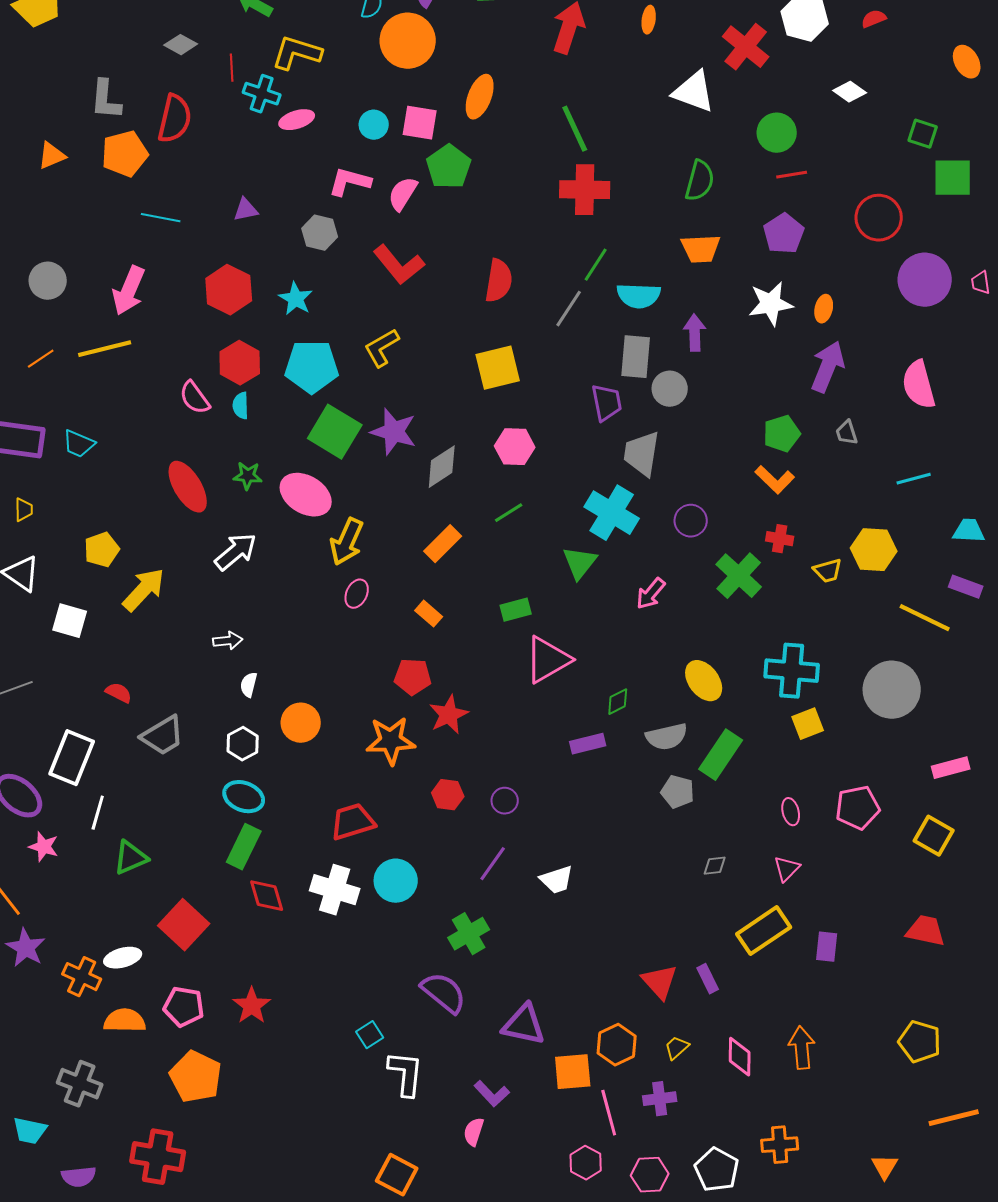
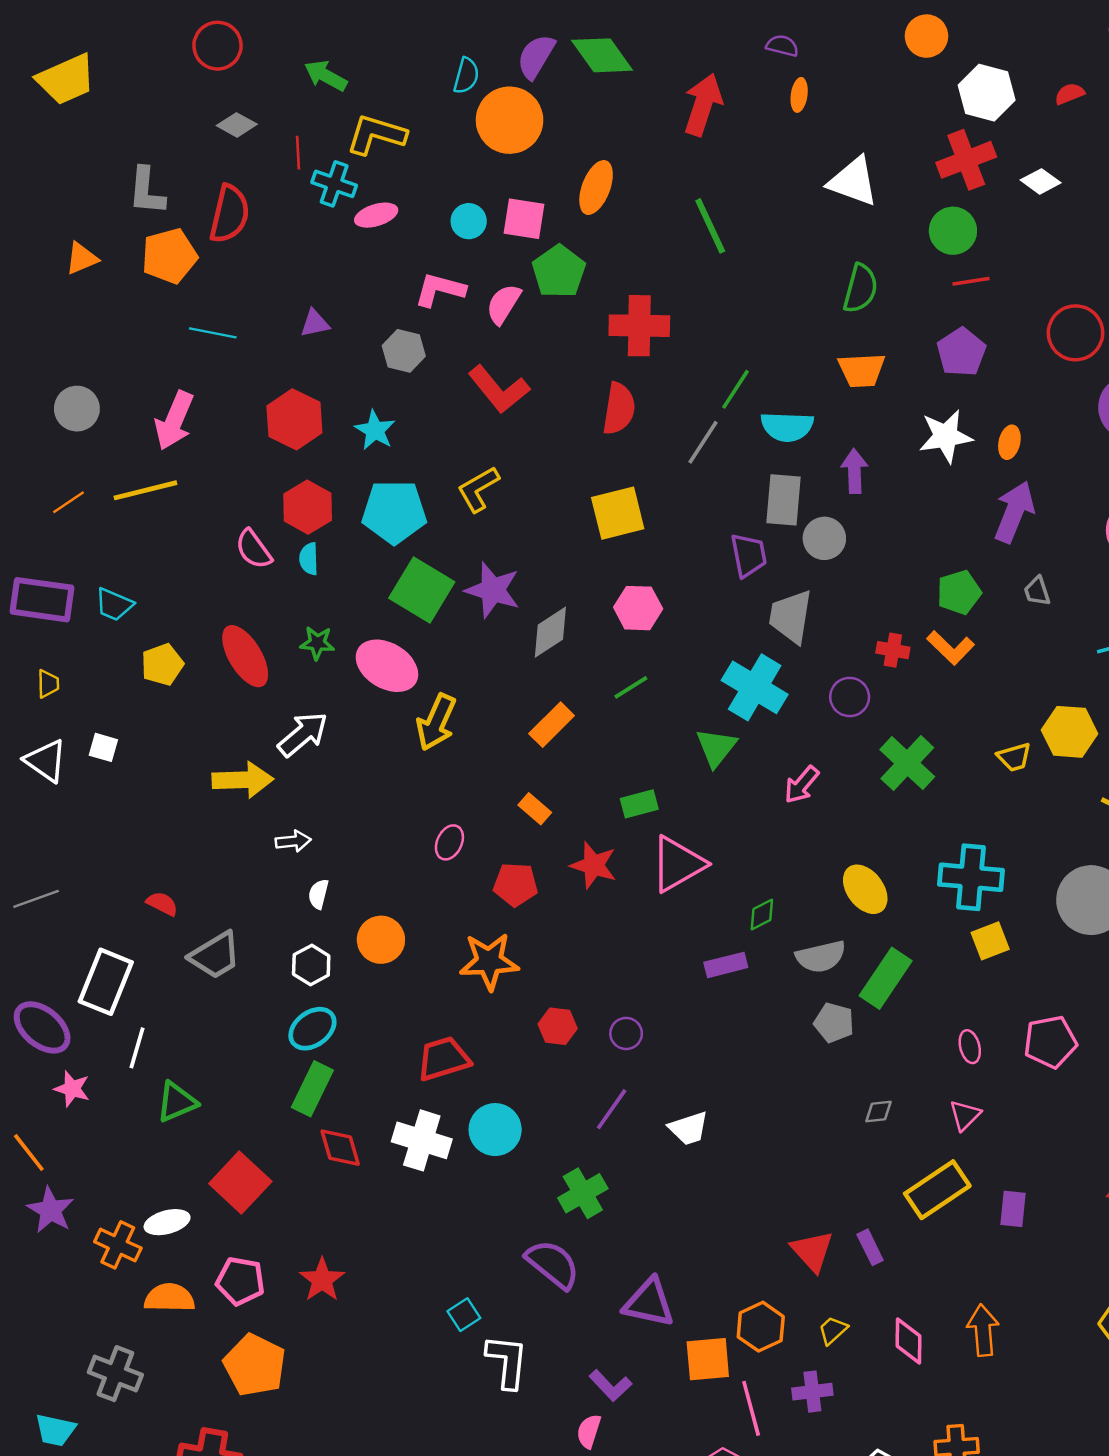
red cross: (746, 47) -> (966, 160), moved, turned 30
red cross: (585, 190) -> (639, 326), moved
red cross: (780, 539) -> (893, 650), moved
yellow pentagon: (102, 550) -> (162, 665), moved
yellow arrow: (144, 590) -> (243, 780), moved, turned 45
pink ellipse: (357, 594) -> (449, 842), moved
white square: (70, 621) -> (103, 747), moved, size x0.7
red star: (449, 715) -> (594, 865), moved, turned -30
cyan ellipse: (244, 797) -> (312, 1029), turned -57

